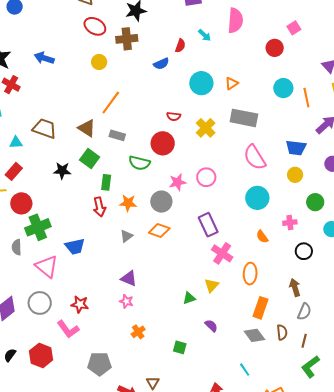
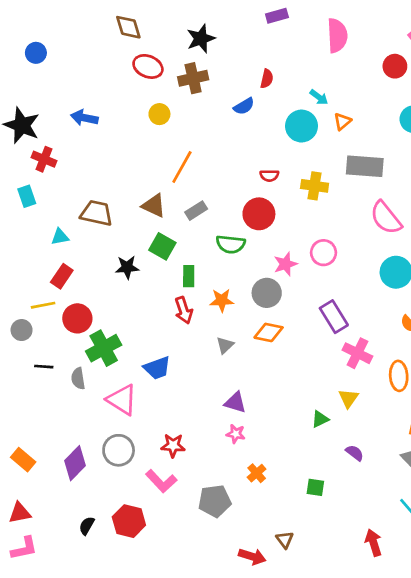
cyan arrow: (205, 35) -> (319, 97), moved
yellow cross: (206, 128) -> (315, 186), turned -30
gray rectangle: (117, 135) -> (196, 211), turned -42
gray pentagon: (99, 364) -> (215, 501), moved

